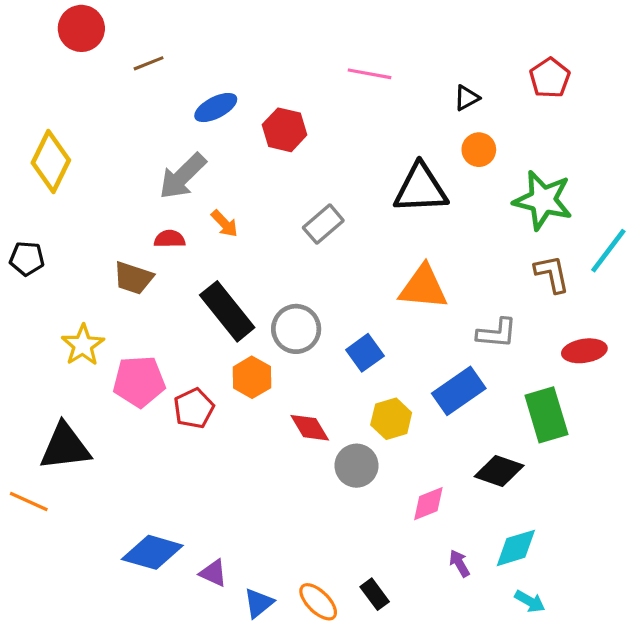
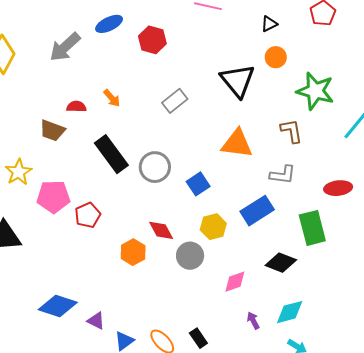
gray arrow: (182, 176) -> (65, 47), moved
black triangle: (421, 189) -> (238, 81), turned 51
brown L-shape: (552, 274) -> (292, 131), moved
orange hexagon: (252, 377) -> (133, 252), moved

